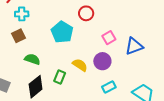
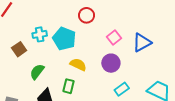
cyan cross: (22, 14) -> (40, 34), moved
green semicircle: (32, 59) -> (37, 72), turned -63
yellow semicircle: (80, 65) -> (78, 65), moved

